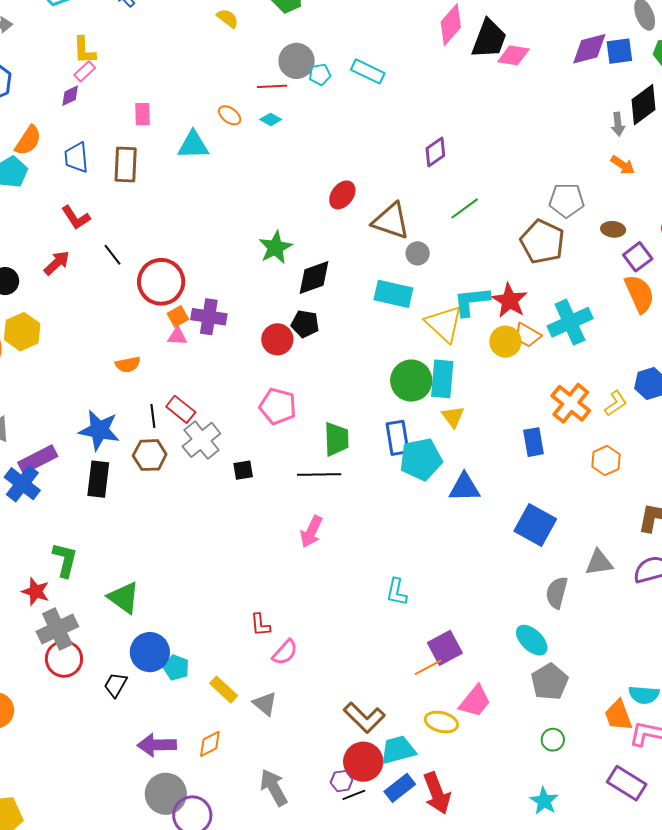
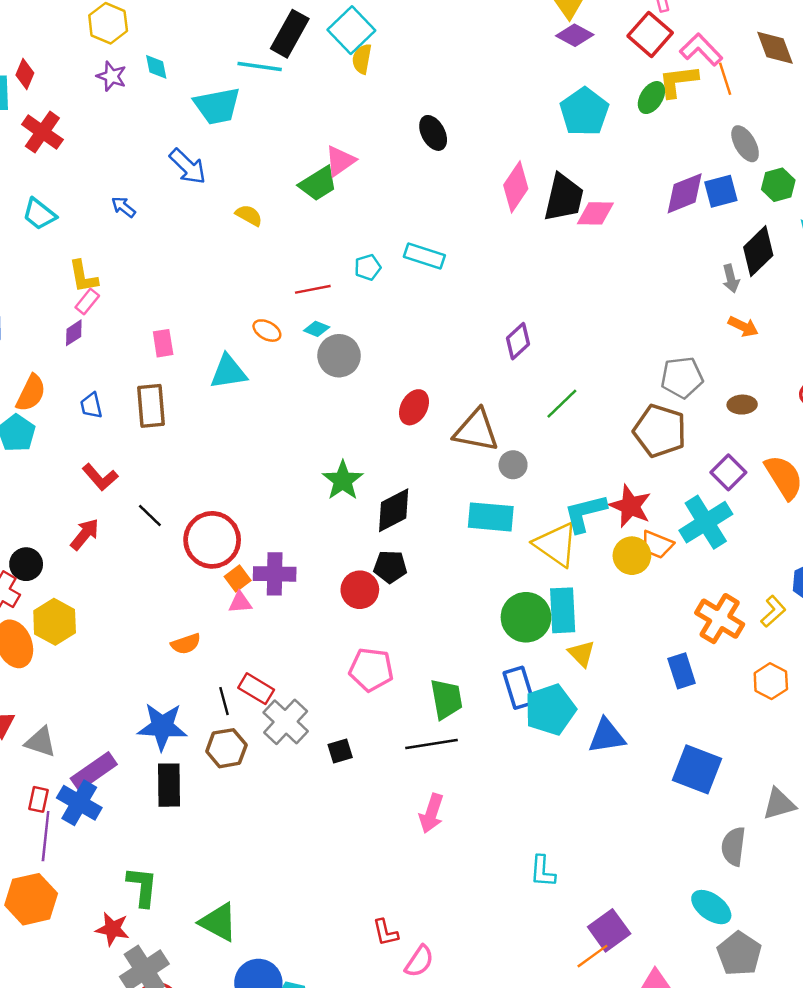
gray circle: (297, 61) -> (339, 356), moved
blue trapezoid: (76, 158) -> (91, 405), size x0.7
purple square: (638, 257) -> (728, 472), moved

